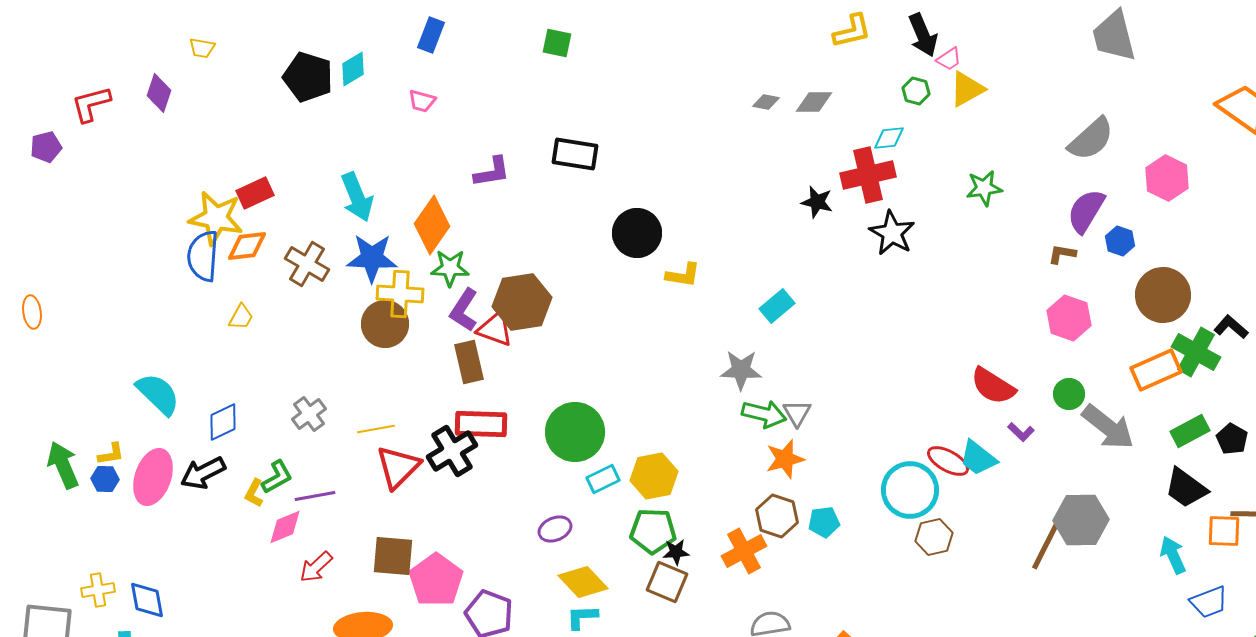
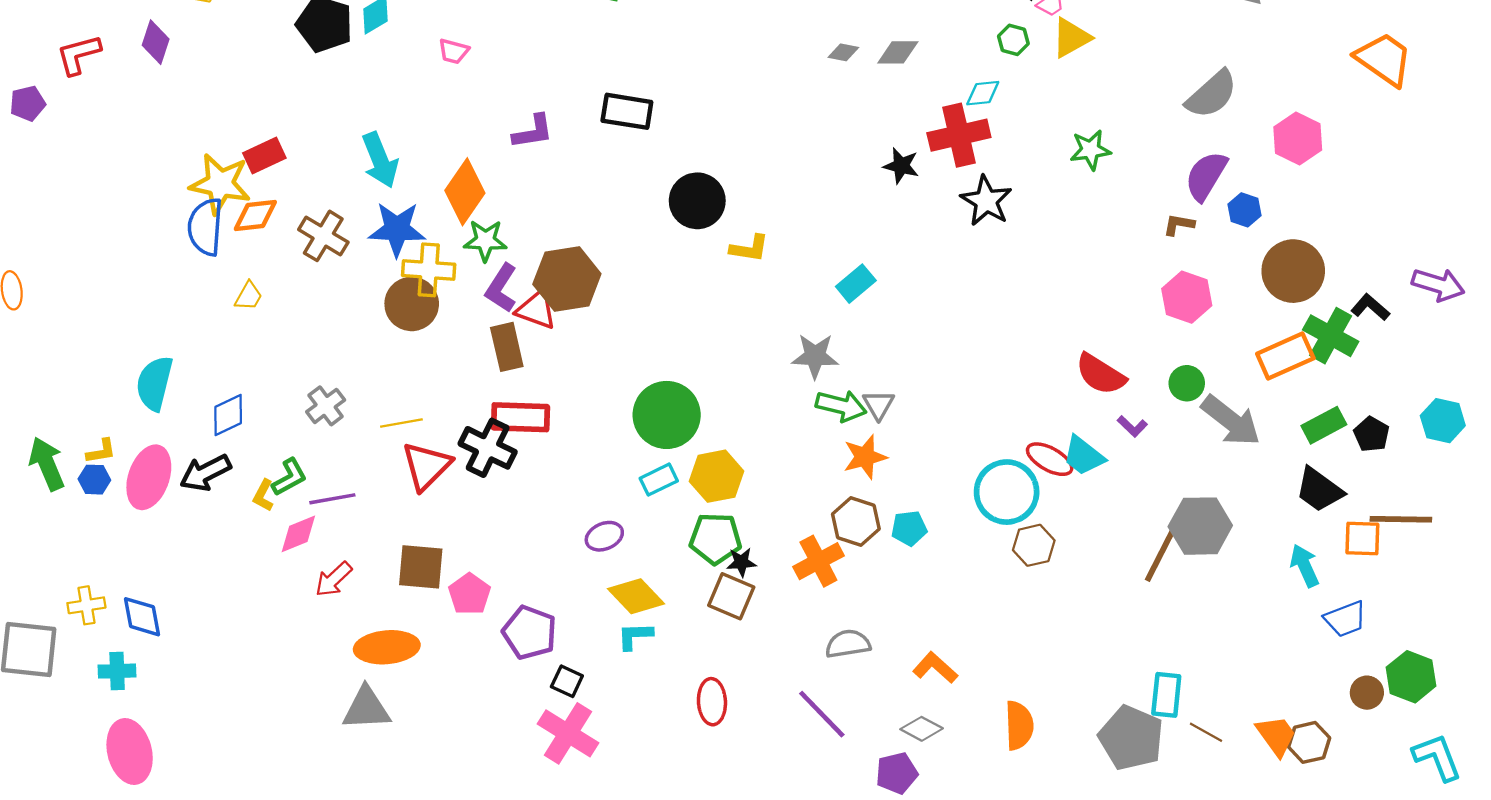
cyan semicircle: (158, 394) -> (154, 383), turned -120
green circle: (575, 432) -> (667, 415), moved
black cross: (452, 451) -> (488, 448), turned -33
pink pentagon: (436, 580) -> (469, 594), size x0.7

